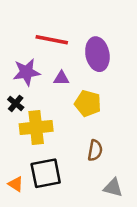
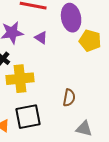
purple triangle: (61, 78) -> (41, 38), turned 32
yellow pentagon: (88, 103) -> (90, 41), moved

